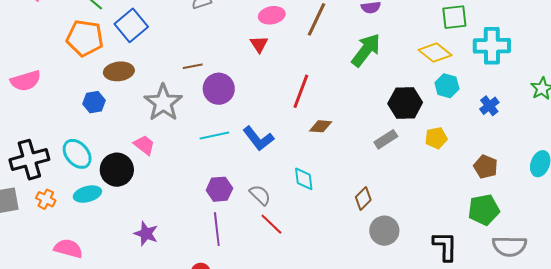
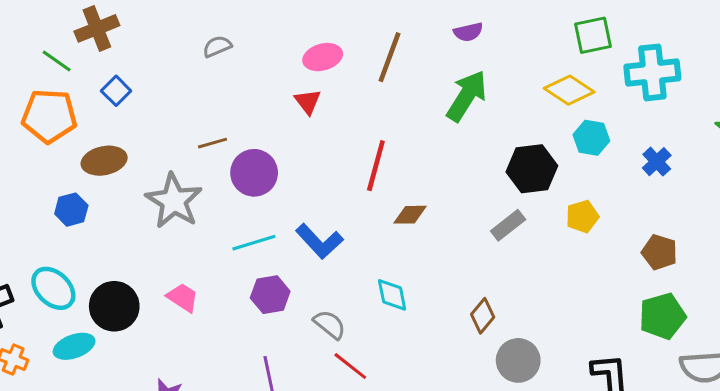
blue square: (131, 25) -> (116, 91), size x0.6
pink trapezoid: (144, 145) -> (183, 297), moved
purple hexagon: (219, 189) -> (270, 295), moved

